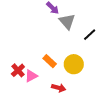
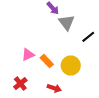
red cross: (18, 70) -> (20, 84), moved
pink triangle: (31, 76) -> (28, 55), moved

